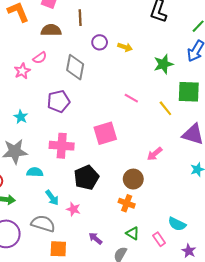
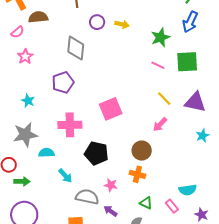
brown semicircle: (51, 30) -> (38, 17), moved
pink semicircle: (40, 58) -> (17, 32), moved
pink line: (131, 98) -> (158, 65), moved
yellow line: (165, 108) -> (164, 99), moved
black pentagon: (86, 178) -> (96, 153), turned -30
pink star: (73, 209) -> (111, 185), moved
gray semicircle: (43, 224) -> (87, 197), moved
cyan semicircle: (177, 224) -> (188, 190), turned -30

